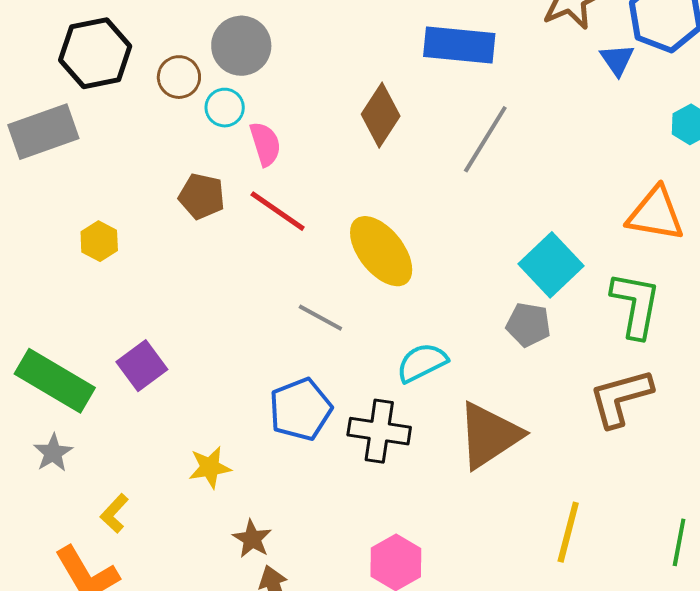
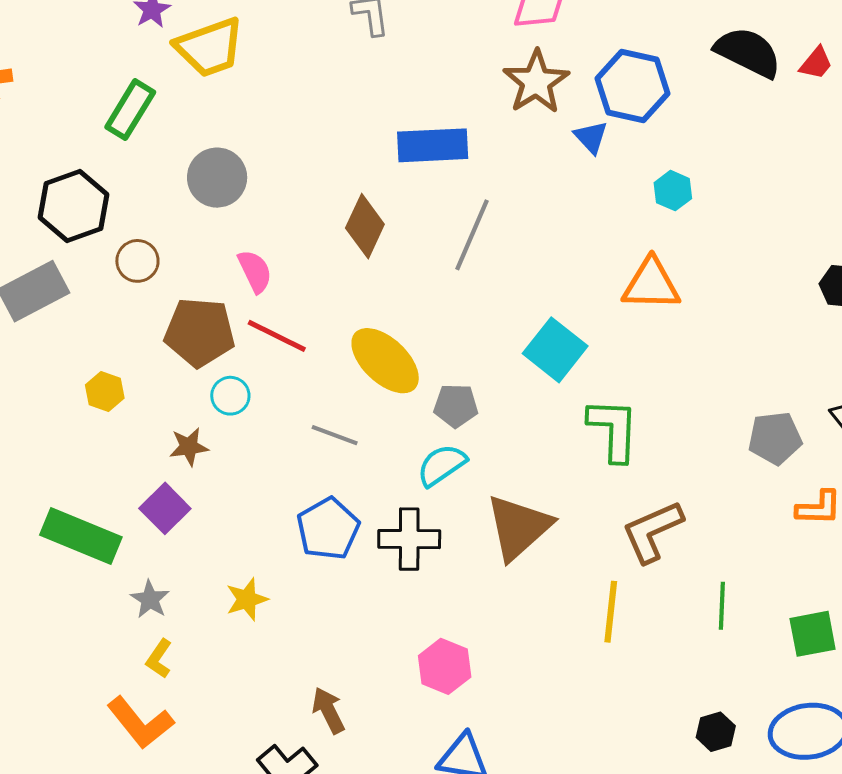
brown circle: (179, 77) -> (137, 261), moved
cyan circle: (225, 108) -> (230, 396), moved
brown pentagon: (202, 196) -> (200, 332), size x1.5
green L-shape: (636, 305) -> (613, 430), moved
gray pentagon: (528, 325) -> (456, 406), moved
brown L-shape: (621, 398) -> (652, 531), moved
gray star: (53, 453) -> (150, 599), moved
brown star: (252, 539) -> (189, 447), moved, turned -30

